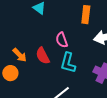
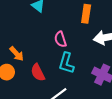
red semicircle: (43, 56) -> (38, 72), moved

